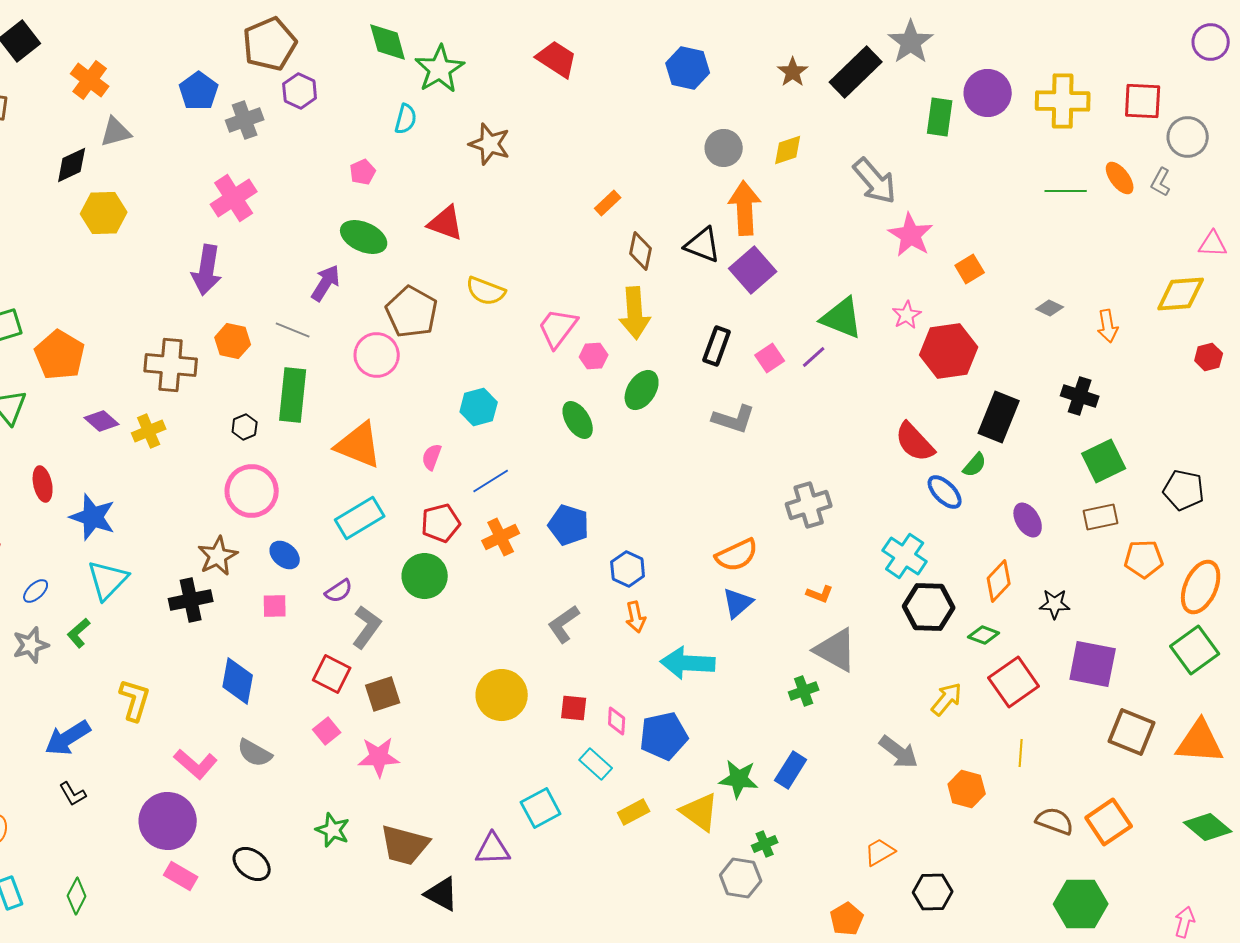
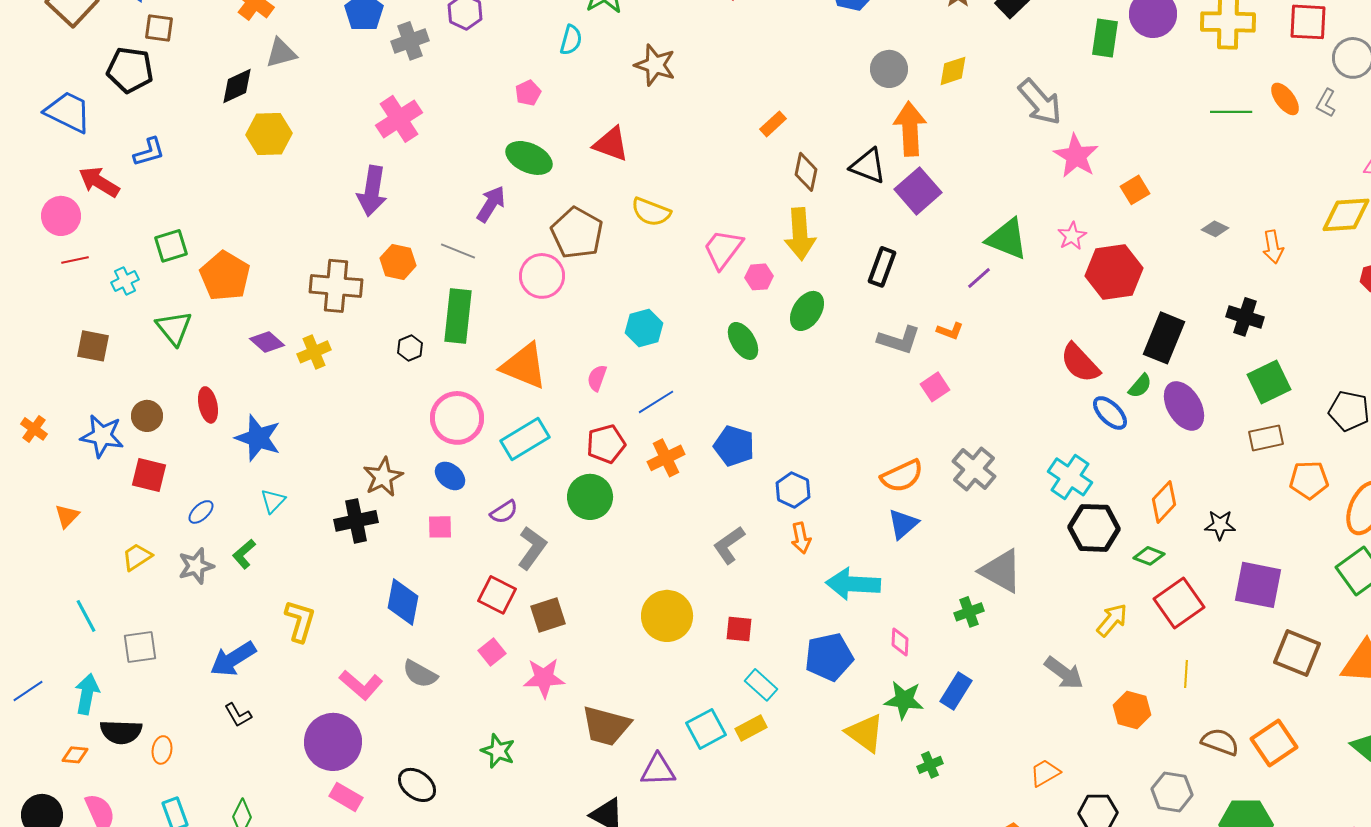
pink square: (770, 358) -> (935, 387), moved
pink circle: (252, 491) -> (457, 418), moved
gray cross: (809, 505) -> (974, 469), moved, turned -33
purple ellipse: (1028, 520) -> (1184, 406), moved, size x1.4
cyan triangle: (108, 580) -> (273, 501), size x0.6
orange L-shape: (820, 594) -> (950, 331), moved
pink diamond: (617, 721) -> (900, 642), moved
yellow rectangle: (634, 812) -> (751, 728), moved
brown trapezoid: (405, 845) -> (606, 726), moved
gray hexagon: (741, 878) -> (1172, 792), moved

